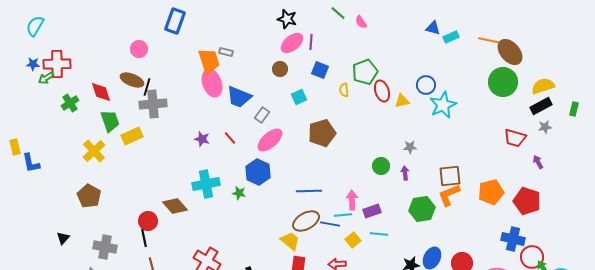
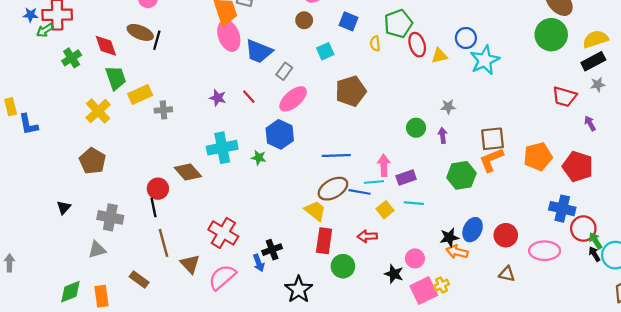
gray cross: (153, 104) -> (163, 110), moved, size x0.6

